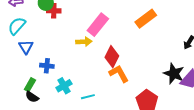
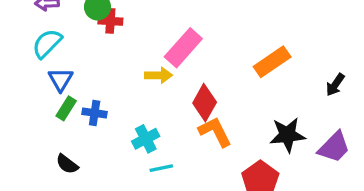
orange rectangle: (146, 19) -> (272, 62), moved
black star: (174, 74) -> (287, 135), moved, turned -30
green rectangle: (30, 85) -> (66, 108), moved
cyan cross: (64, 86) -> (146, 139), moved

